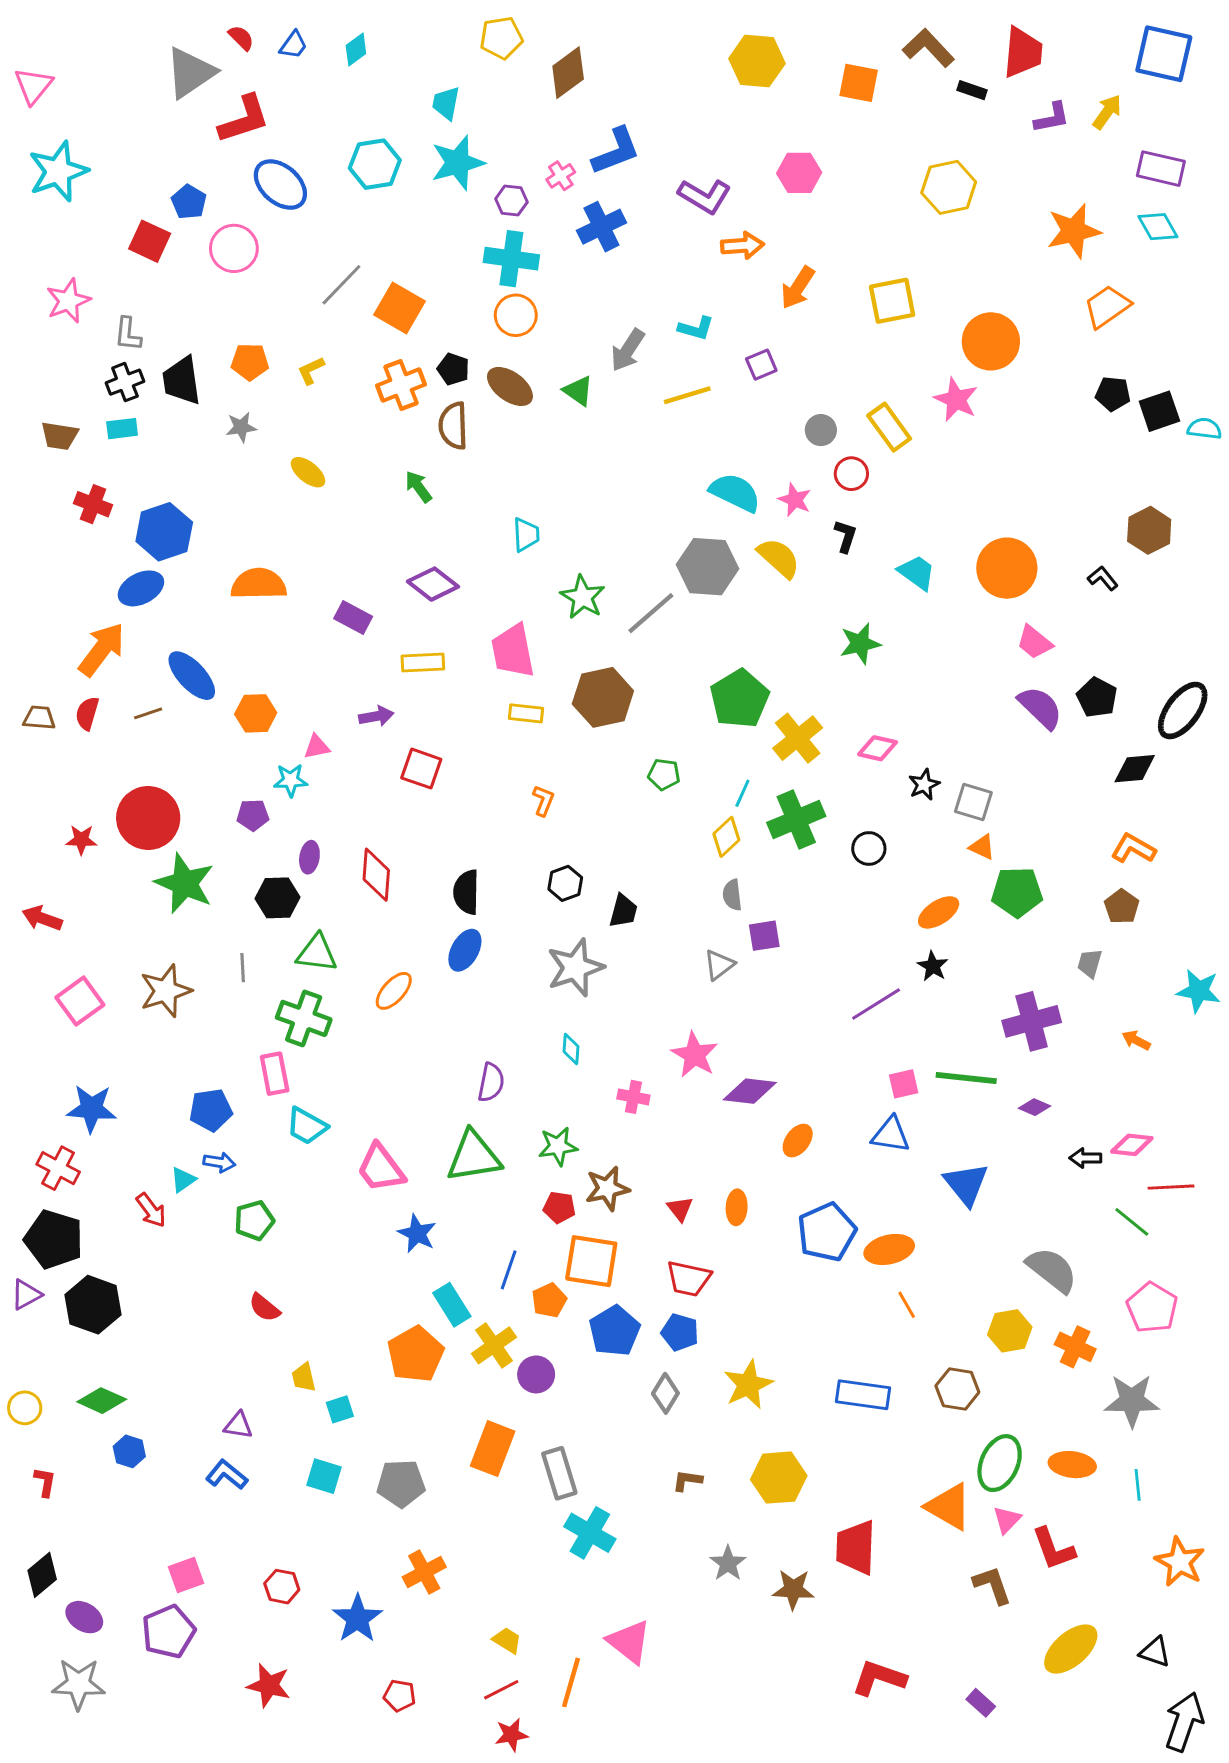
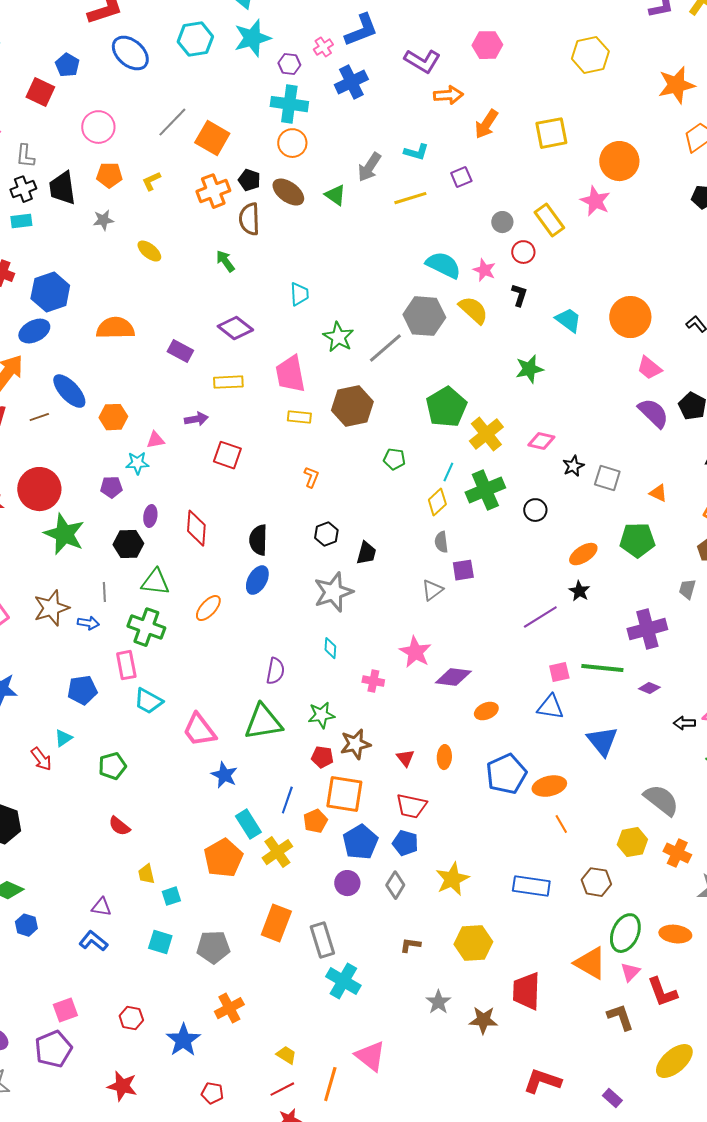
pink circle: (234, 248) -> (98, 127), moved
orange triangle: (982, 847) -> (658, 493), moved
orange ellipse: (798, 1141) -> (486, 711), turned 30
blue arrow: (219, 1162) -> (88, 623), moved
purple circle: (536, 1374) -> (347, 883), moved

